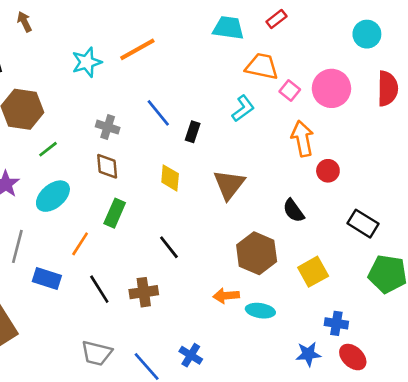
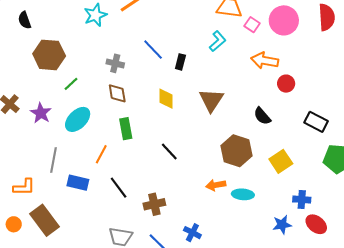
orange arrow: (302, 139) -> (265, 61), turned -64
green rectangle: (115, 213) -> (126, 129), turned -30
brown cross: (144, 292) -> (154, 204), moved

